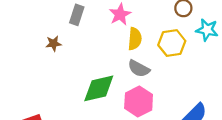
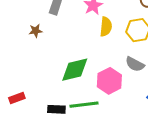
gray semicircle: (139, 69) -> (135, 64), moved

